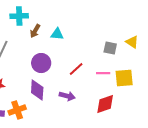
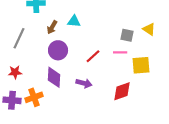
brown arrow: (35, 31) -> (52, 27), moved
pink line: (103, 73) -> (120, 52), moved

